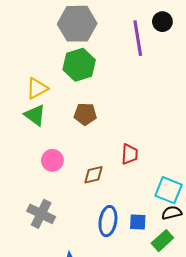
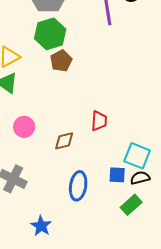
brown pentagon: (85, 114) -> (61, 61), moved, turned -30
blue square: (138, 222) -> (117, 175), moved

